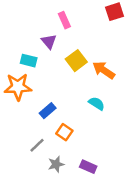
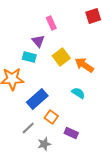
cyan rectangle: (29, 61) -> (29, 57), moved
blue rectangle: (48, 111) -> (37, 99), size x1.5
purple rectangle: (88, 167) -> (71, 133), moved

